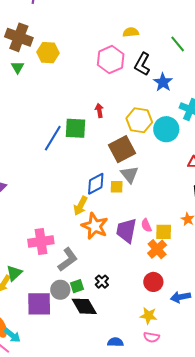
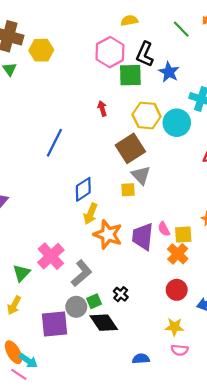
green square: (75, 128) -> (130, 75), moved
blue diamond: (96, 184) -> (83, 189), moved
pink cross: (41, 242) -> (51, 256), turned -30
green triangle: (14, 273) -> (21, 273), moved

